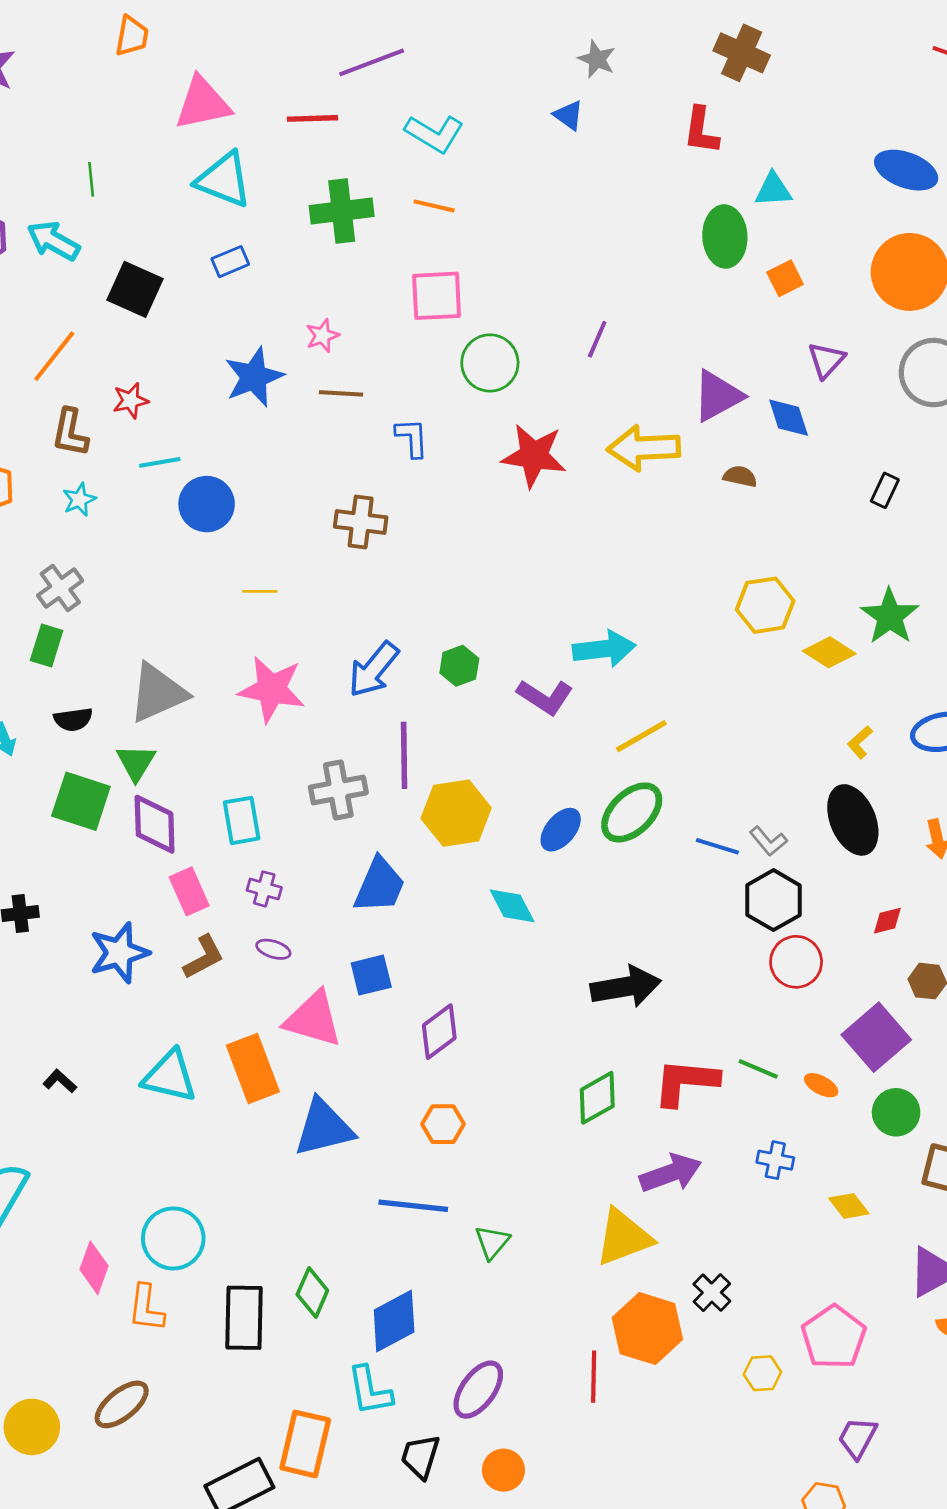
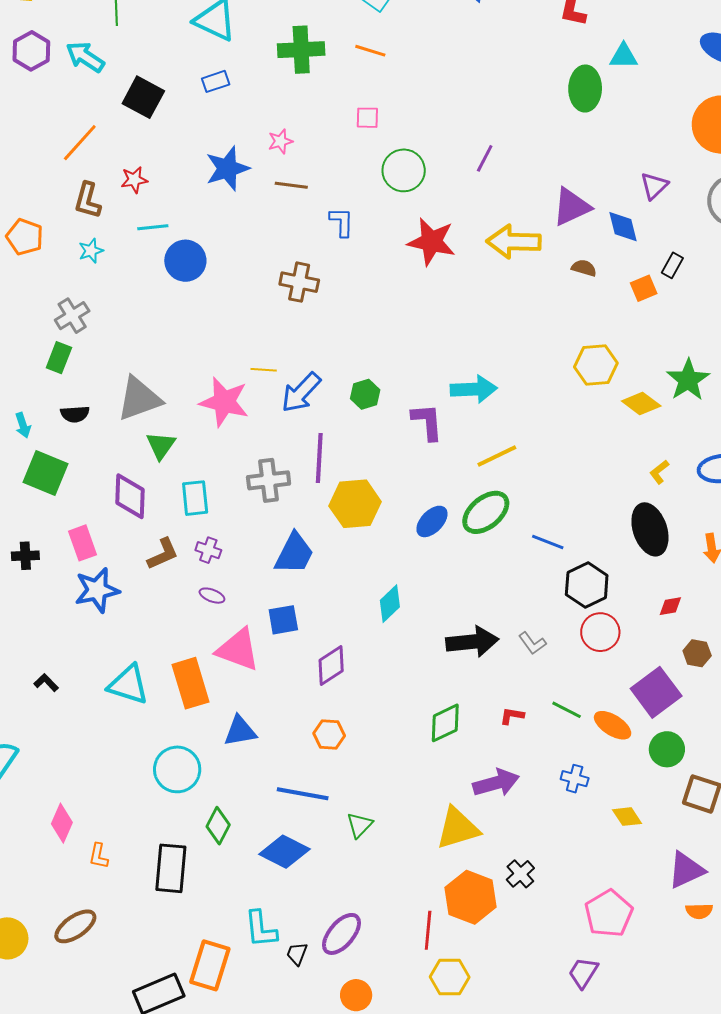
orange square: (785, 278) -> (644, 288), moved
pink square: (437, 296) -> (367, 118), size x0.6
black rectangle: (885, 490) -> (672, 265), moved
yellow line: (260, 591) -> (264, 370), moved
purple L-shape: (545, 697) -> (427, 422), turned -132
green triangle: (136, 762) -> (161, 445), moved
green square: (81, 801) -> (45, 473), moved
gray L-shape: (768, 841) -> (532, 643), moved
pink rectangle: (189, 891) -> (82, 543), moved
cyan diamond: (512, 906) -> (390, 604), moved, turned 69
brown L-shape: (204, 957) -> (163, 554), moved
red L-shape: (686, 1082) -> (512, 716), size x0.5
orange ellipse: (821, 1085) -> (613, 725), size x1.5
blue triangle: (324, 1128) -> (240, 731), size x0.7
cyan circle: (173, 1238) -> (177, 769), moved
green diamond: (312, 1293) -> (218, 826), moved
orange L-shape: (146, 1308) -> (99, 856), size x0.7
blue diamond: (394, 1321) -> (284, 852), moved, turned 51
yellow hexagon: (762, 1373) -> (450, 977), moved, size x1.4
purple trapezoid: (857, 1438) -> (583, 973), moved
black trapezoid: (420, 1456) -> (297, 954), moved, size x0.7

